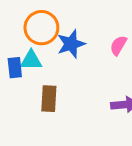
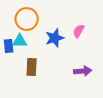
blue star: (71, 44) -> (55, 38), moved

